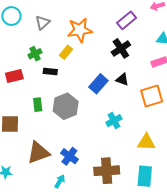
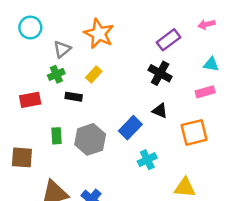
gray triangle: (43, 23) -> (62, 49), moved
orange star: (80, 30) -> (99, 34), moved, turned 30
black cross: (121, 48) -> (160, 73), turned -30
blue rectangle: (98, 84) -> (130, 128), moved

